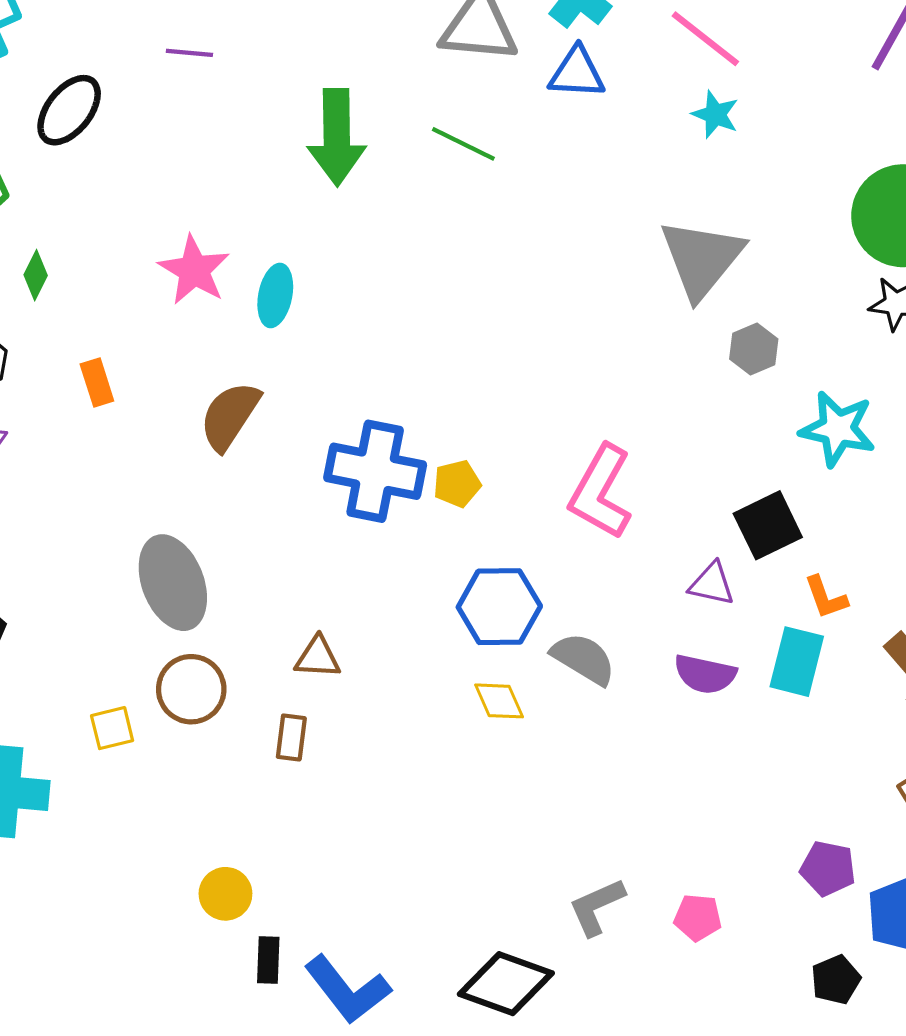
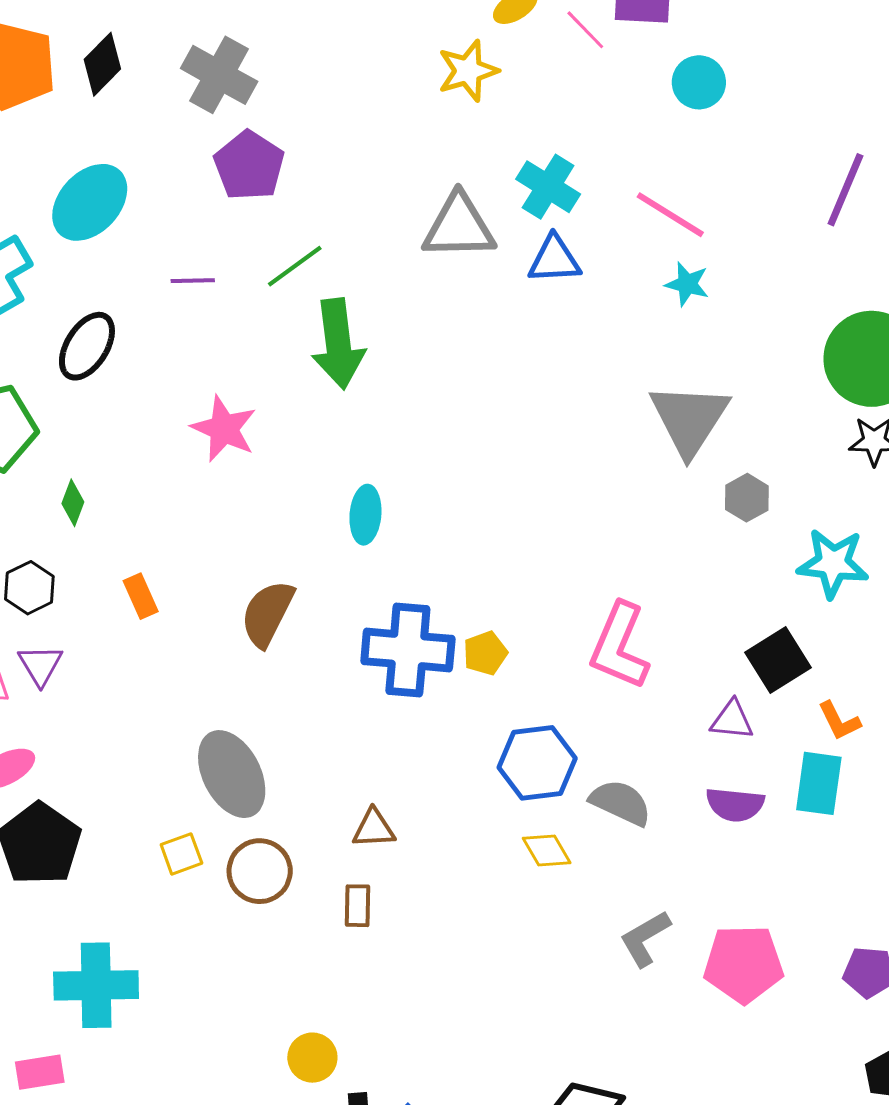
green line: (463, 144) -> (295, 266), moved, turned -56
pink star: (194, 270) -> (224, 429), moved
cyan ellipse: (275, 295) -> (365, 515), moved
yellow square: (112, 728) -> (181, 854), moved
gray L-shape: (597, 907) -> (645, 938), moved
pink pentagon: (698, 918) -> (744, 964), moved, size x1.8

